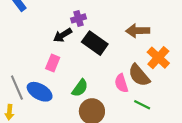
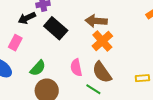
orange cross: (158, 58) -> (102, 41), moved
brown semicircle: (139, 75) -> (102, 72), moved

